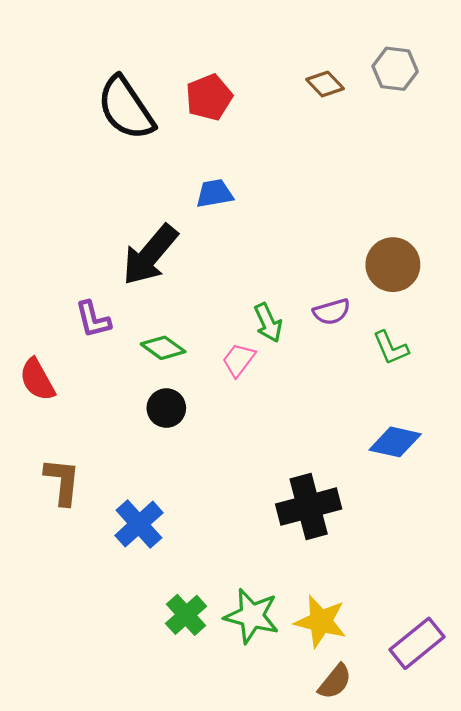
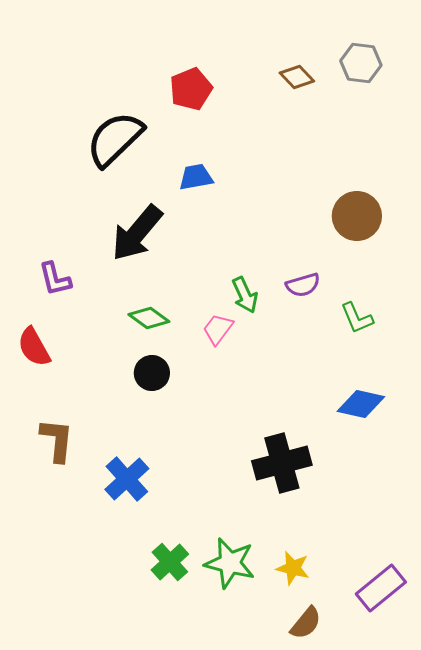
black semicircle: (126, 108) -> (115, 139), moved, turned 80
brown circle: (393, 265) -> (357, 216), moved
purple L-shape: (93, 319) -> (55, 279), moved
yellow star: (321, 621) -> (293, 568), size x0.7

